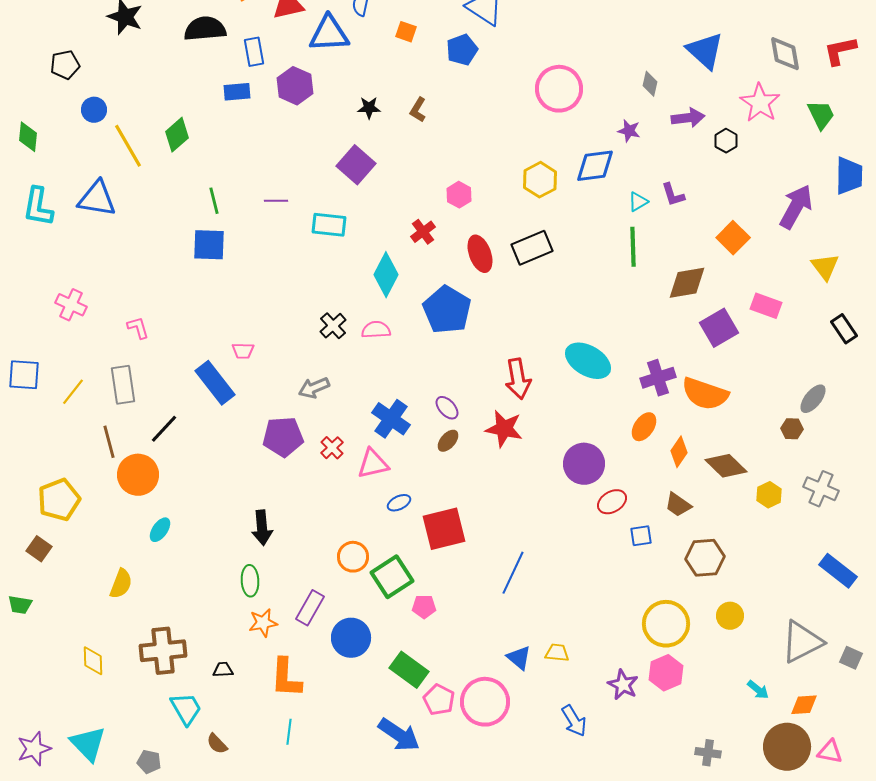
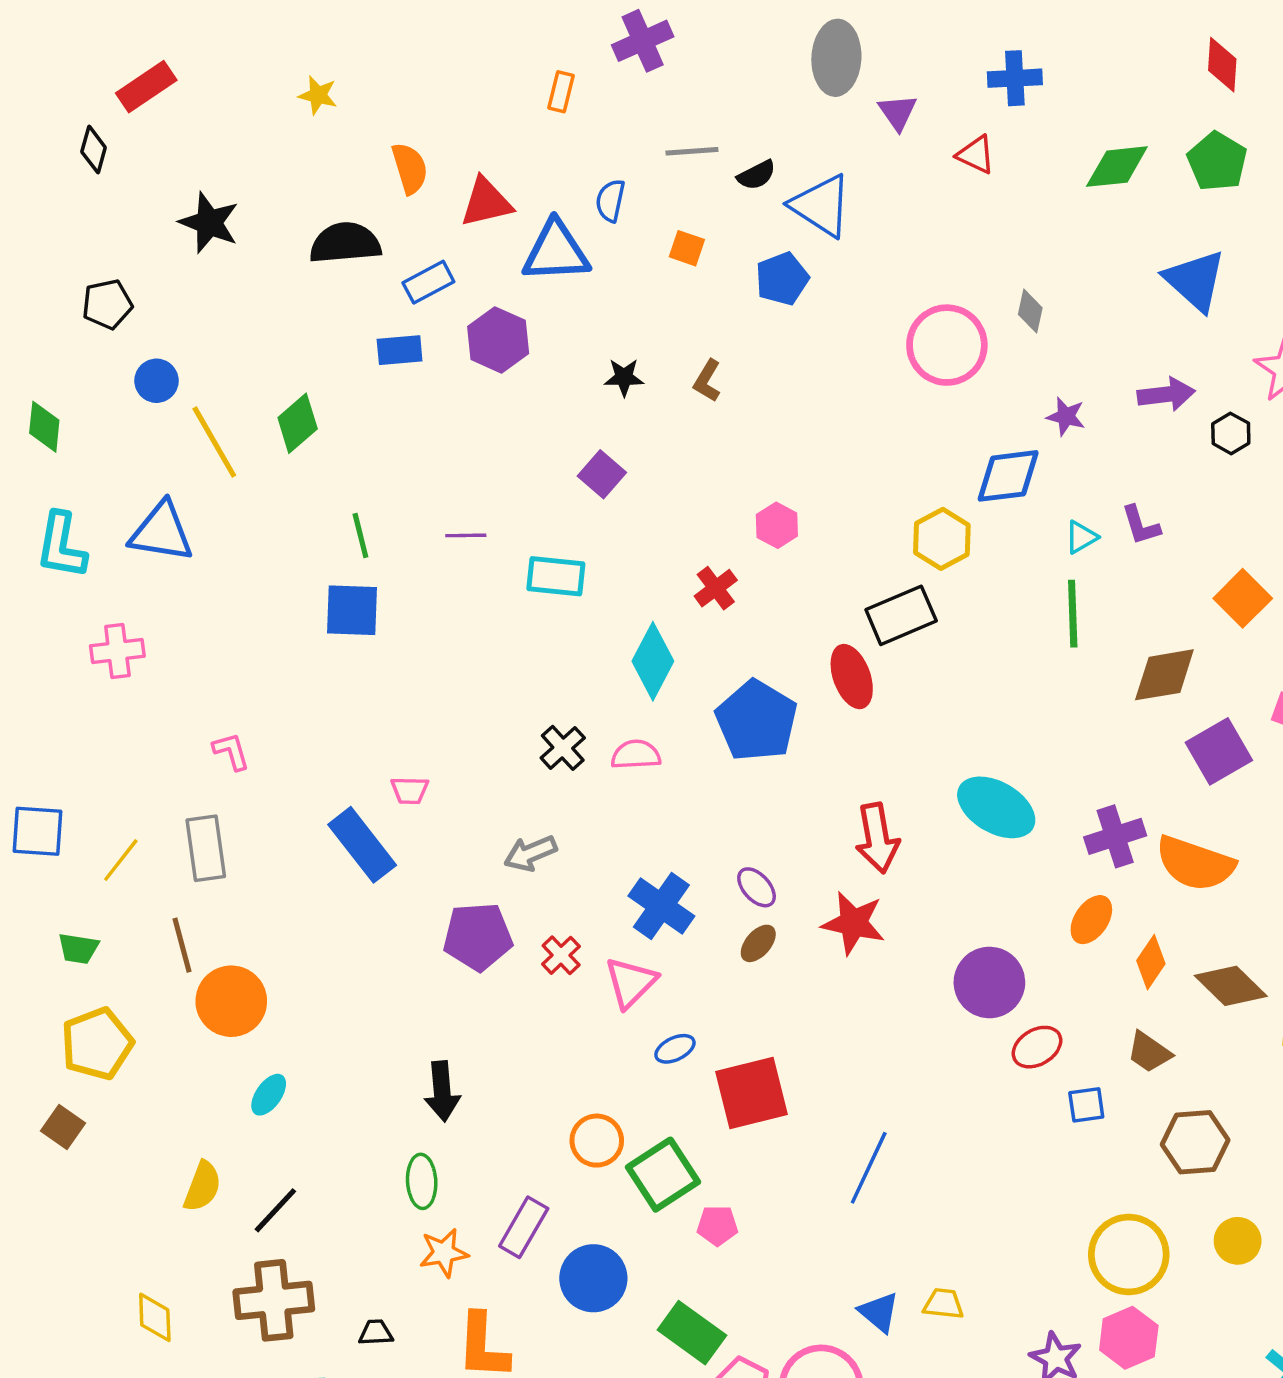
blue rectangle: (254, 52) -> (428, 282), turned 72
gray diamond: (650, 84) -> (1030, 311), moved
purple square: (356, 165) -> (602, 474), size x0.7
yellow hexagon: (540, 180) -> (942, 539), moved
red ellipse: (480, 254) -> (852, 677), moved
pink cross: (71, 305) -> (117, 651), moved, turned -32
black line: (164, 429) -> (275, 1210), moved
pink triangle: (373, 464) -> (631, 982), turned -32
green trapezoid: (20, 605) -> (78, 948), moved

